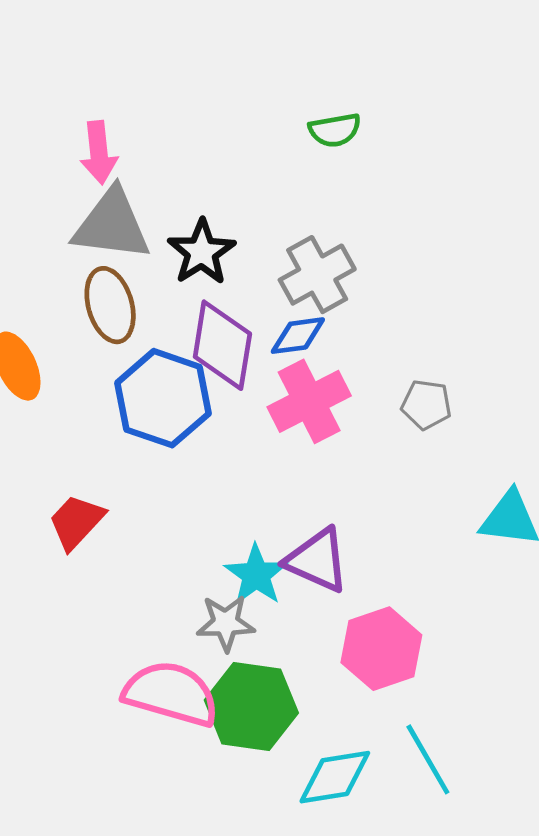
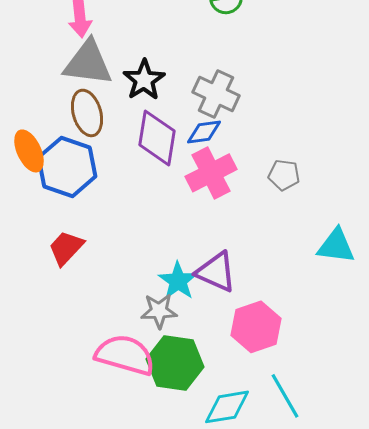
gray cross: (317, 275) -> (216, 94), turned -36
blue hexagon: (163, 398) -> (67, 167), moved

